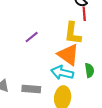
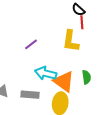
orange triangle: (68, 55) -> (64, 82), moved
cyan arrow: (62, 73) -> (46, 73), moved

